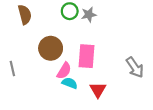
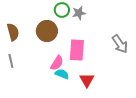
brown semicircle: (25, 15) -> (13, 32), moved
brown circle: (51, 48) -> (47, 31), moved
gray arrow: (135, 67) -> (120, 44), moved

